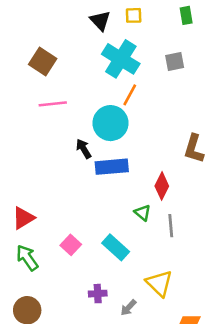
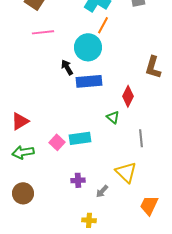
gray line: (171, 226) -> (141, 138), moved
cyan rectangle: (116, 247) -> (80, 138), moved, turned -50
green arrow: (27, 258) -> (23, 152), turned -65

